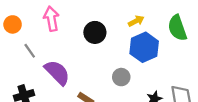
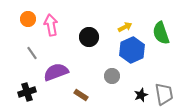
orange circle: (13, 24) -> (28, 19), moved
purple semicircle: (57, 72) -> (56, 72), turned -65

